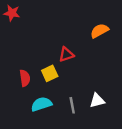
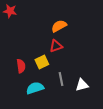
orange semicircle: (99, 31) -> (59, 26), moved
gray line: (72, 105) -> (61, 79), moved

